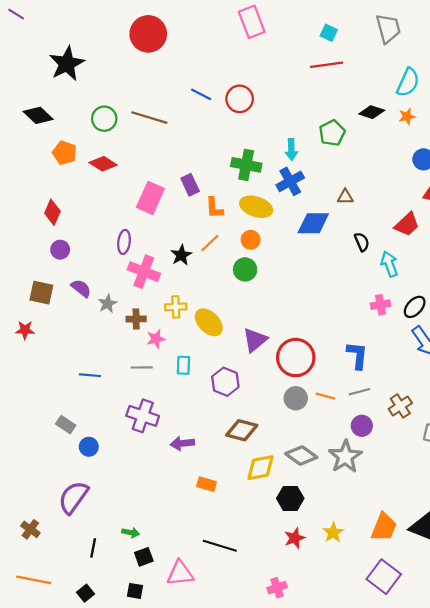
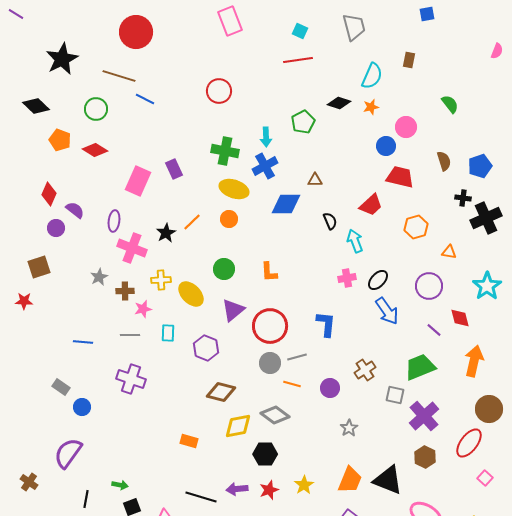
blue line: (201, 94) -> (145, 99), moved
brown line: (149, 118) -> (119, 76), moved
orange L-shape: (214, 208) -> (269, 272), moved
green circle: (245, 269) -> (224, 269), moved
purple semicircle: (81, 288) -> (75, 210), moved
brown square: (41, 293) -> (39, 267), turned -30
gray line: (360, 392) -> (297, 357), moved
orange line: (325, 396) -> (292, 384), moved
purple arrow: (182, 443) -> (237, 489), moved
gray star: (345, 457) -> (349, 428), moved, size x0.6

